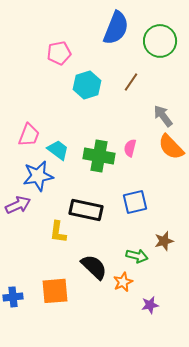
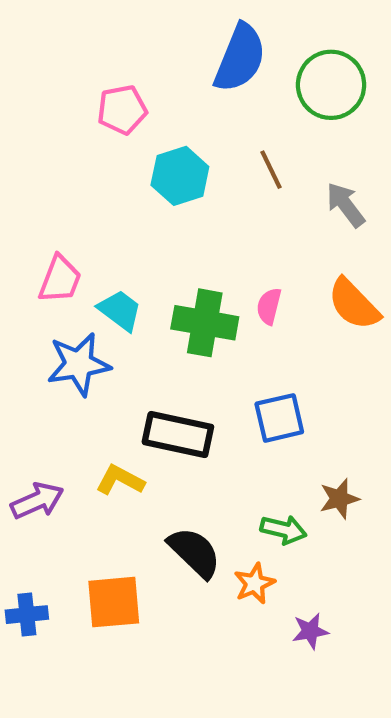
brown line: (131, 82) -> (271, 170), turned -60
gray arrow: (163, 116) -> (346, 205), moved
purple arrow: (18, 205) -> (37, 501), moved
yellow L-shape: (58, 232) -> (120, 480), turned 110

